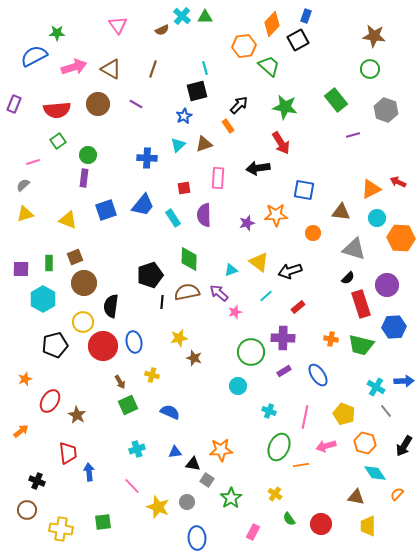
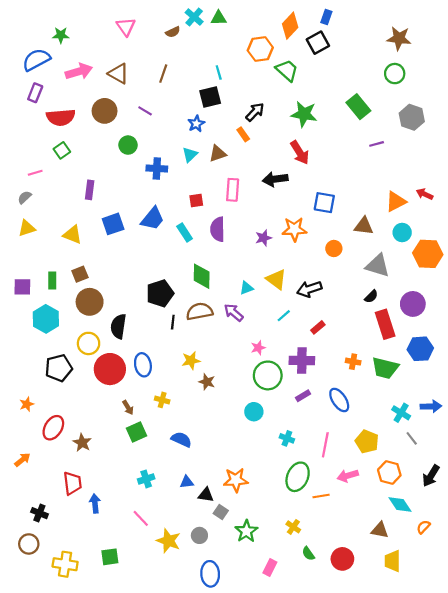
purple rectangle: (14, 104) -> (35, 93), moved
green circle: (88, 155) -> (128, 145), moved
pink star: (235, 312) -> (258, 348), moved

